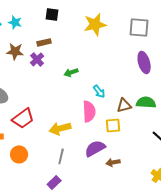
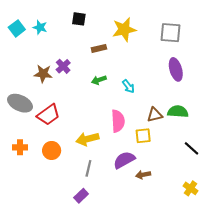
brown rectangle: (44, 42) -> (99, 48), moved
brown star: (15, 51) -> (43, 74), moved
cyan arrow: (99, 91) -> (128, 86), moved
red trapezoid: (23, 118) -> (48, 115), moved
orange circle: (19, 154) -> (52, 150), moved

